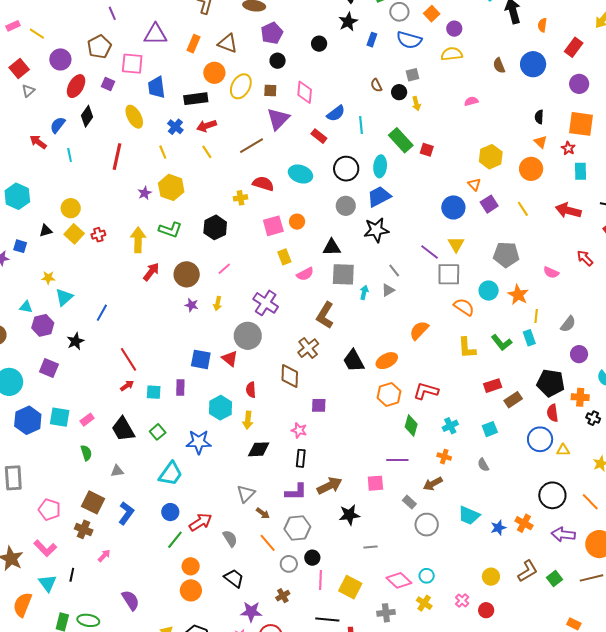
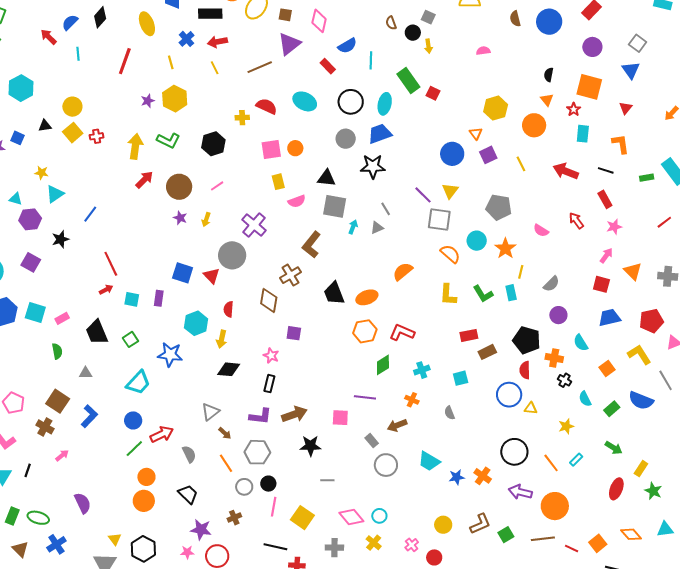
gray square: (412, 75) -> (428, 17), turned 32
green diamond: (411, 426) -> (383, 365), turned 35

